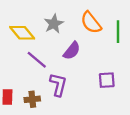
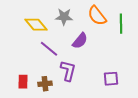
gray star: (54, 24) -> (64, 17), turned 30
purple square: (107, 80) -> (111, 79), moved

